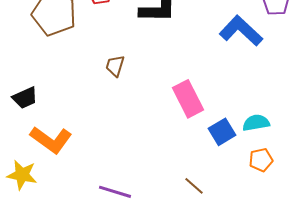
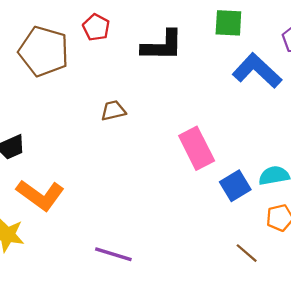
brown trapezoid: (115, 66) -> (113, 111), turned 60
brown line: (194, 186) -> (247, 253), moved

